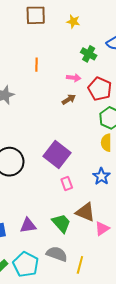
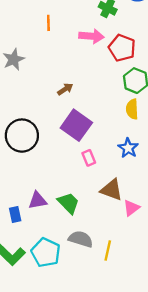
pink arrow: (74, 78) -> (91, 36), size x1.5
brown arrow: (69, 99) -> (65, 89), moved
green trapezoid: (61, 223) -> (68, 203), moved
purple triangle: (28, 225) -> (38, 200), moved

